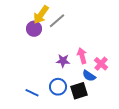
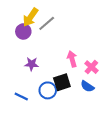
purple star: (63, 61) -> (31, 64), moved
blue semicircle: (89, 76) -> (87, 86), moved
black square: (79, 91) -> (62, 82), moved

